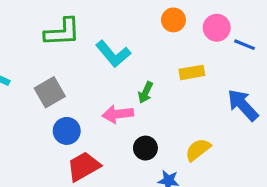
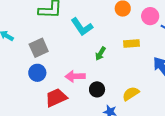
pink arrow: (118, 114) -> (75, 76), moved
blue circle: (67, 131) -> (37, 73), moved

